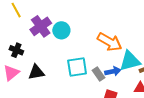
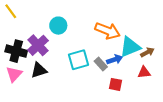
purple cross: (41, 26) -> (38, 45), moved
black cross: (16, 50) -> (16, 51), size x1.5

